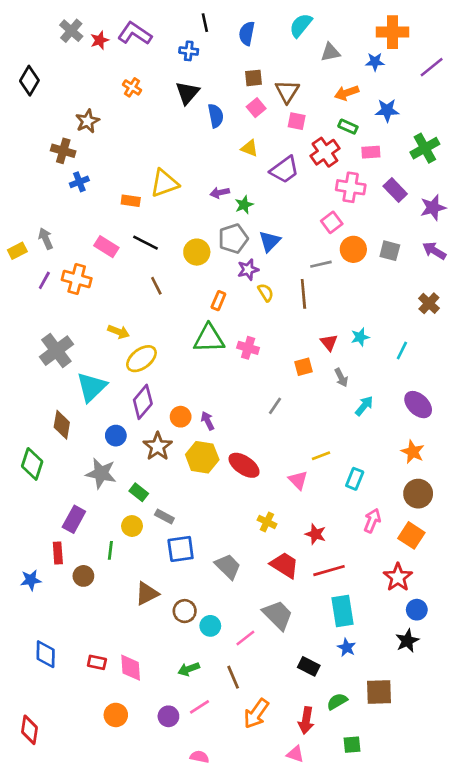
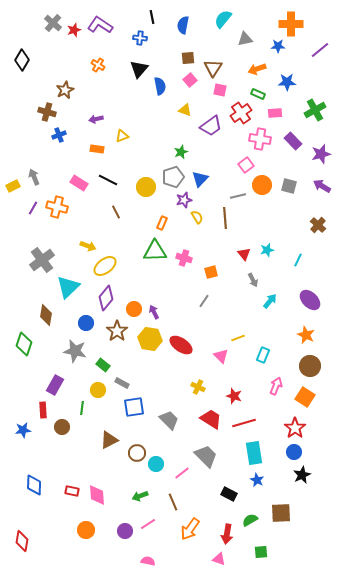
yellow triangle: (164, 183) -> (122, 136), size x0.6
purple arrow: (220, 193) -> (96, 119), moved
orange square: (303, 367) -> (211, 272), moved
blue circle: (417, 610) -> (294, 452), moved

